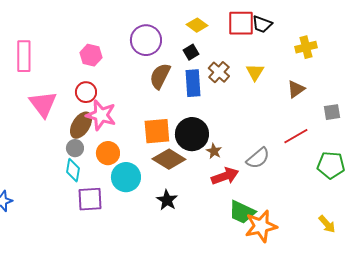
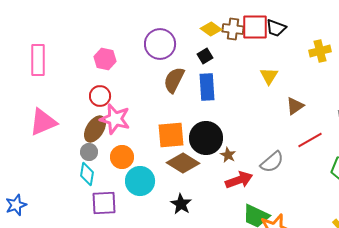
brown cross: (219, 72) -> (233, 29), moved, turned -35
brown triangle: (296, 89) -> (295, 106), moved
pink triangle: (43, 104) -> (43, 122), moved, turned 44

